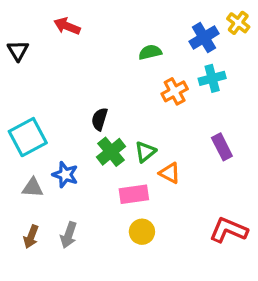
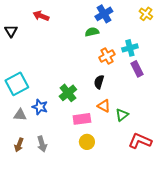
blue cross: (204, 38) -> (104, 14), moved
black semicircle: (100, 119) -> (99, 82), moved
purple rectangle: (222, 147) -> (137, 69), moved
green triangle: (145, 152) -> (122, 115), moved
gray arrow: (69, 235) -> (42, 144), turned -35

